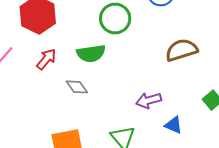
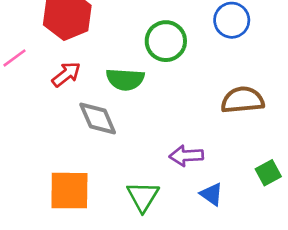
gray diamond: (77, 87) -> (98, 119), size x1.4

